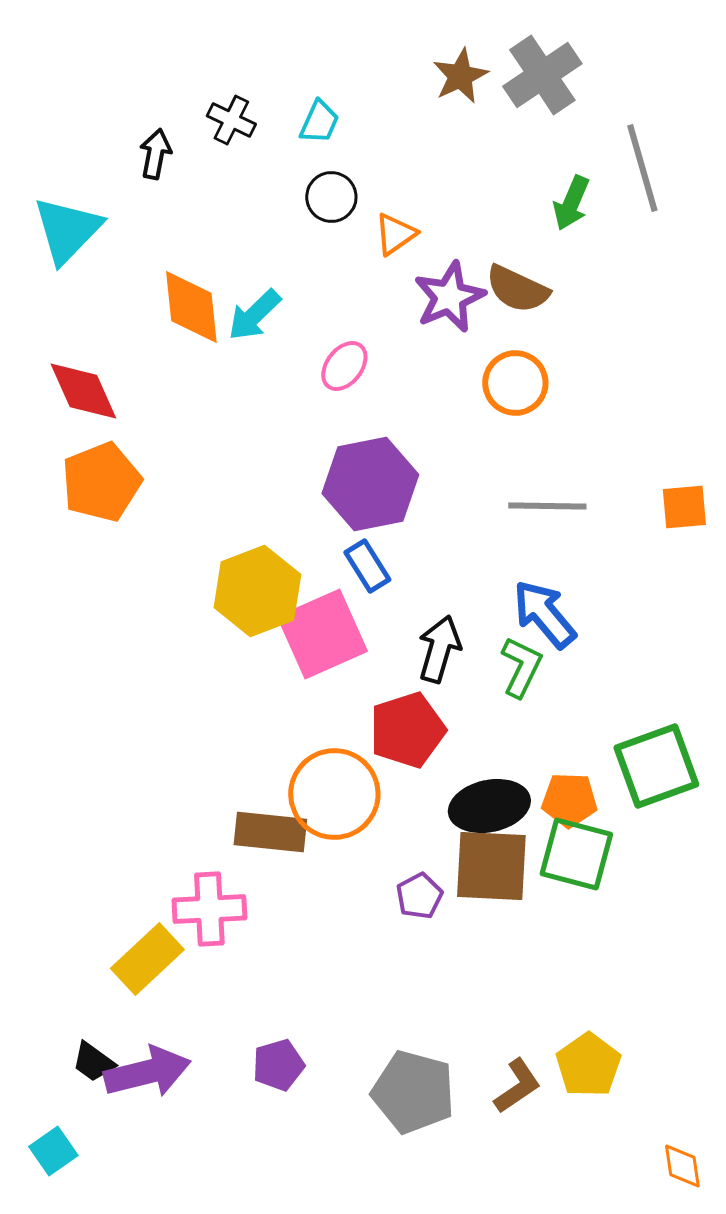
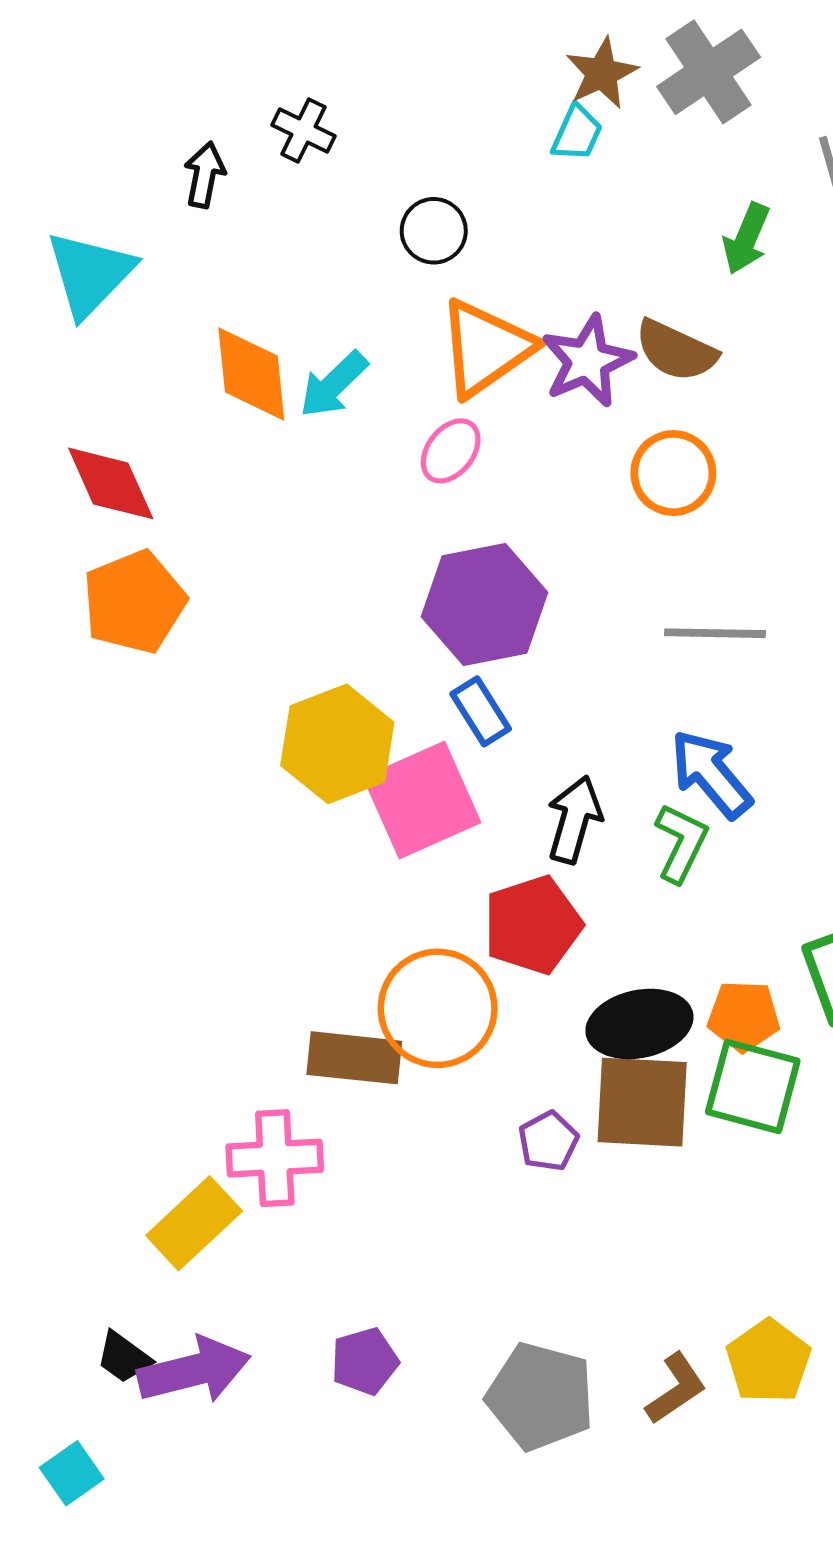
cyan trapezoid: (319, 122) -> (577, 133), moved
orange triangle: (395, 234) -> (486, 348), moved, size x1.8

